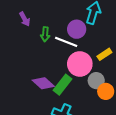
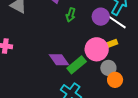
white line: (66, 42) -> (116, 22), moved
yellow rectangle: (104, 54) -> (110, 44), moved

